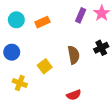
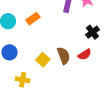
brown semicircle: (74, 55) -> (64, 56), moved
red semicircle: (74, 95) -> (85, 55), moved

